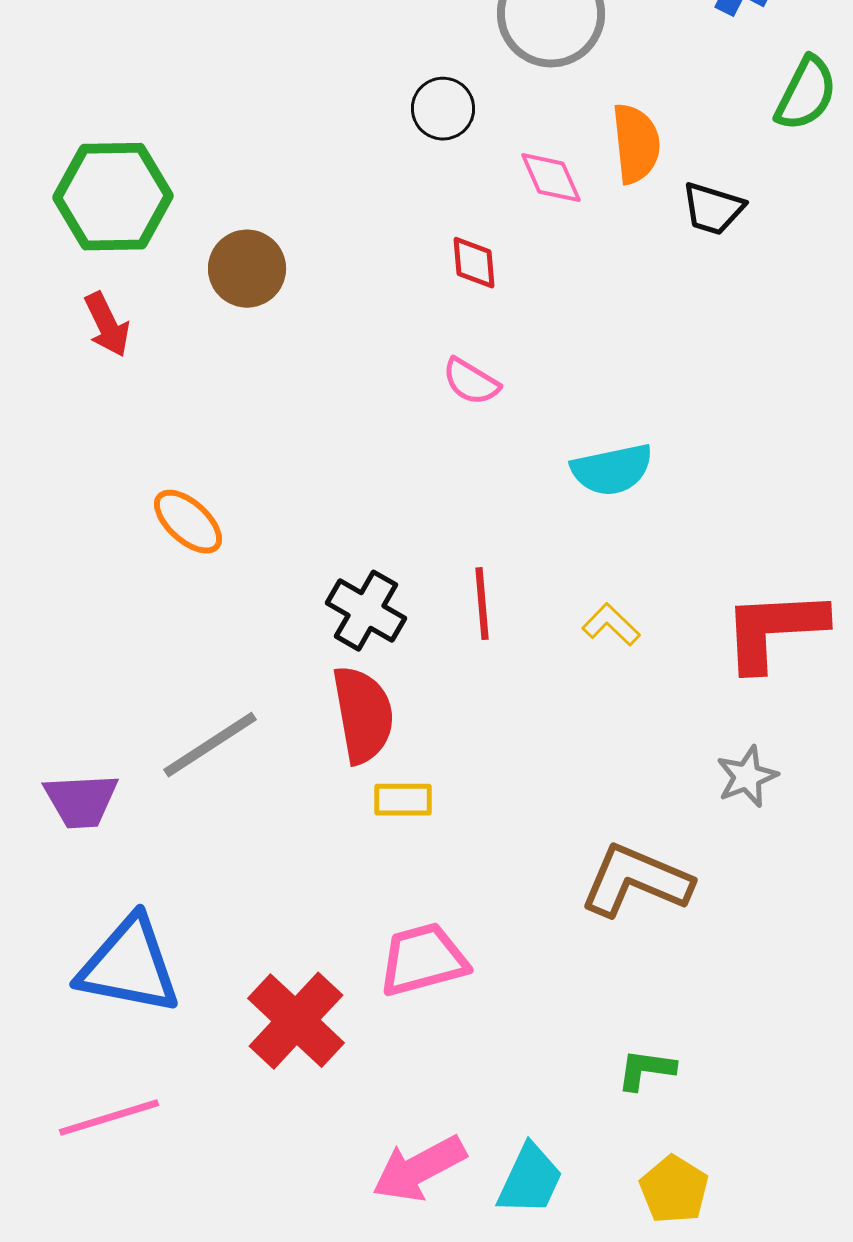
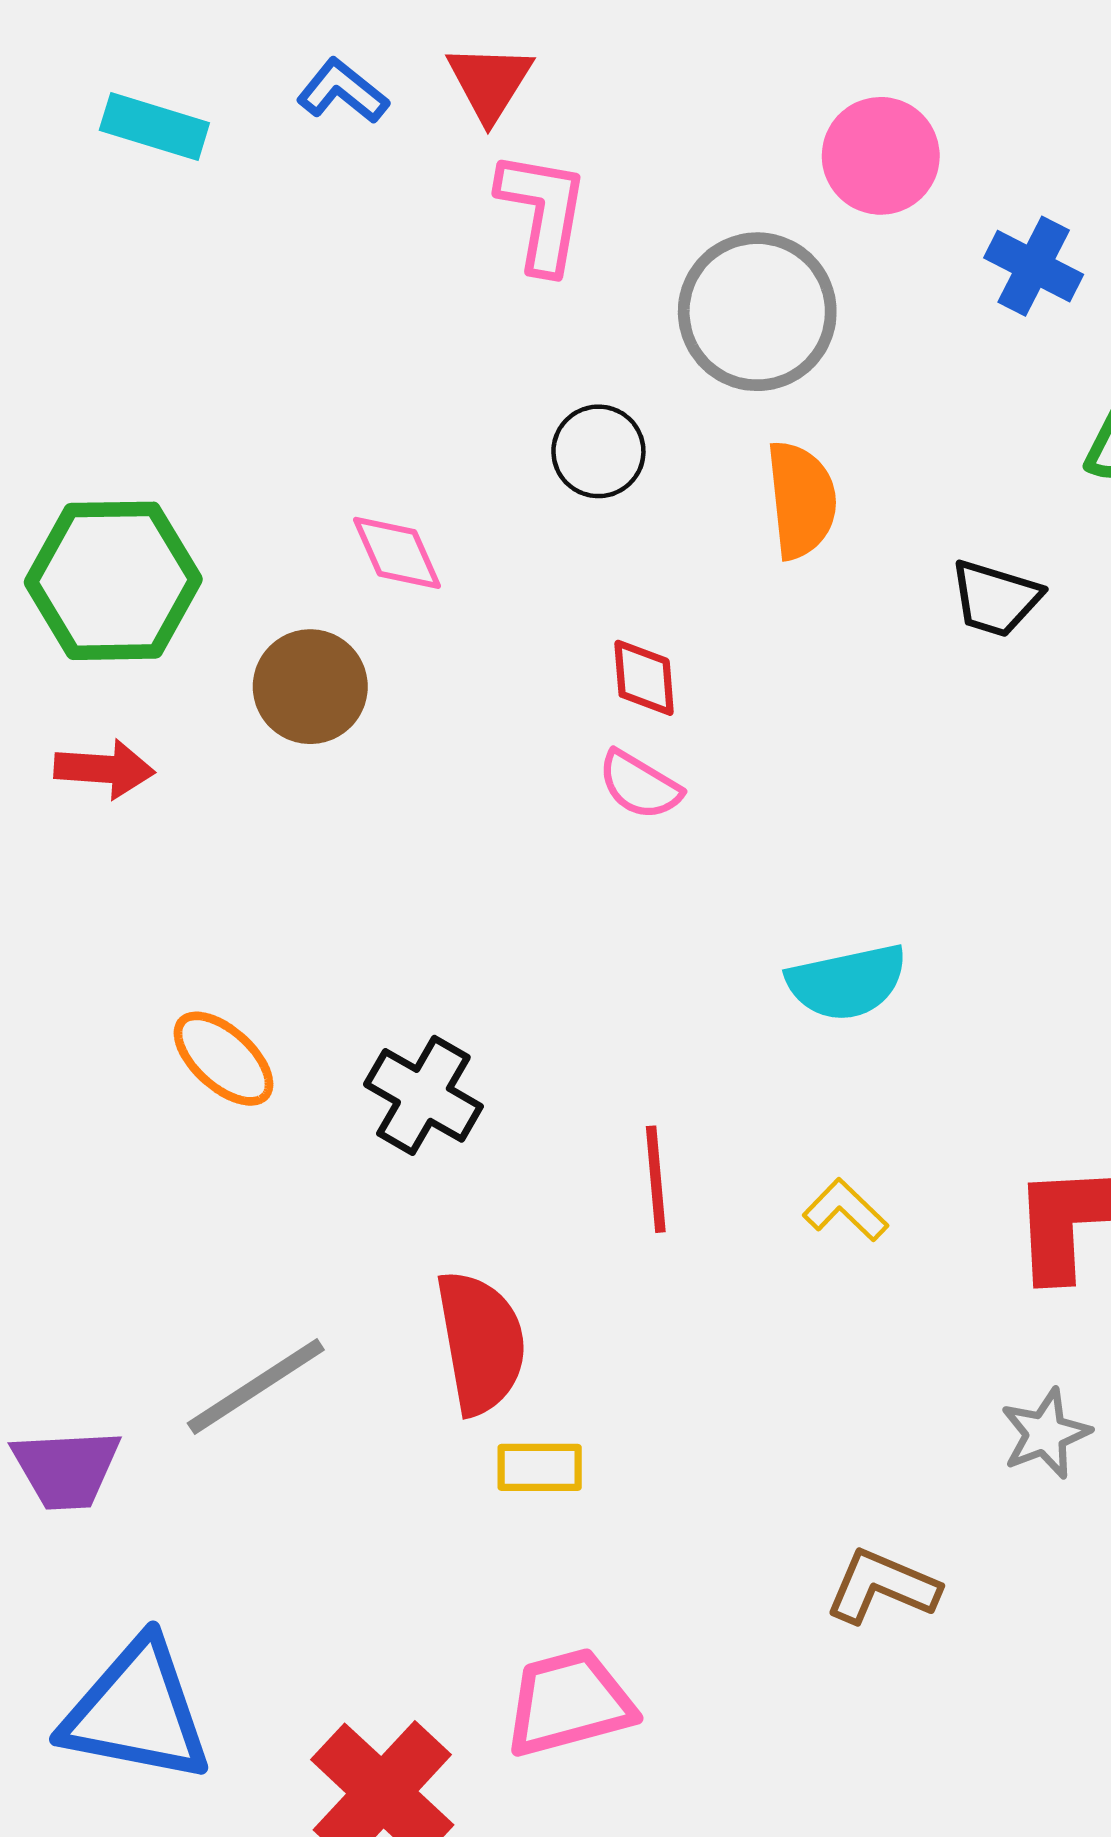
orange semicircle: (636, 144) -> (801, 500), moved
pink diamond: (551, 178) -> (397, 553), moved
red arrow: (107, 325) -> (104, 769), turned -60
pink semicircle: (471, 382) -> (640, 785), moved
black cross: (366, 611) -> (423, 1095), moved
brown L-shape: (636, 881) -> (882, 1586), size x0.7

